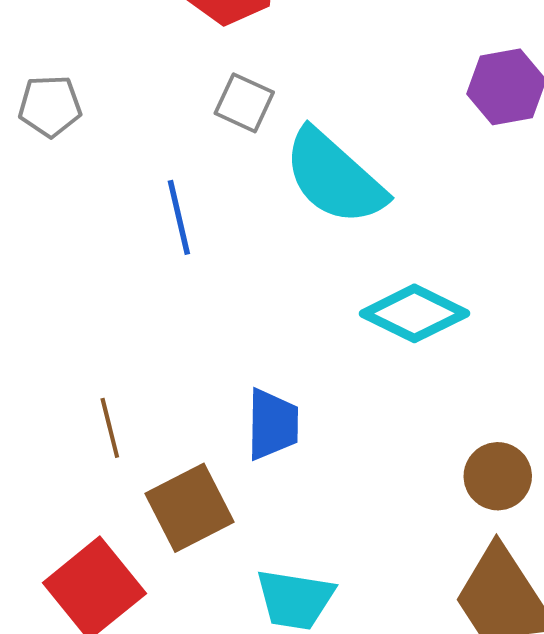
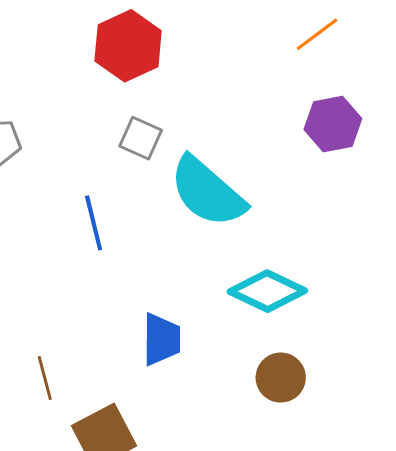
blue trapezoid: (273, 424) -> (162, 339), moved
brown circle: (498, 476) -> (281, 378), moved

